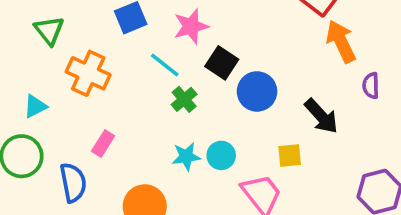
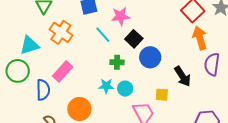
purple semicircle: (371, 86) -> (212, 64), size x1.6
green cross: (184, 99) -> (117, 62), moved, turned 32
cyan triangle: (35, 106) -> (30, 45), size x1.5
pink rectangle: (103, 143) -> (63, 71), size x1.5

